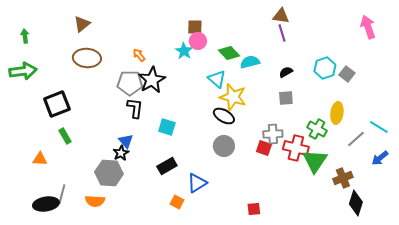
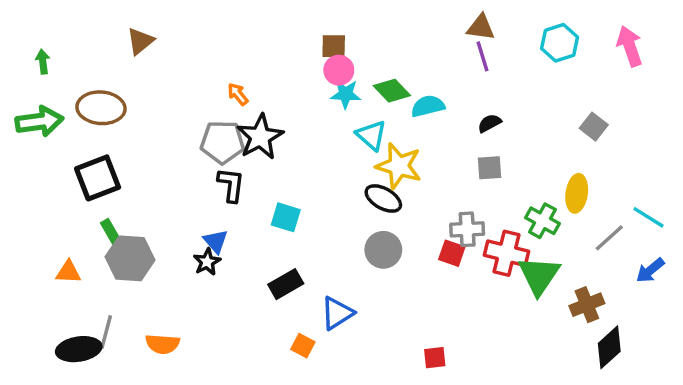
cyan star: (184, 51) -> (346, 94), moved, turned -30
brown ellipse: (87, 58) -> (101, 108), moved
cyan hexagon: (325, 68) -> (560, 43), moved
gray hexagon: (109, 173) -> (130, 258), moved
black diamond: (356, 203) -> (609, 347), turned 30

